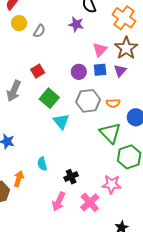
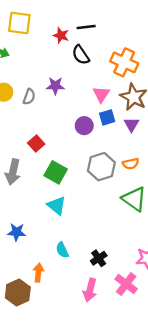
purple star: (76, 24) -> (55, 86), moved
pink triangle: (100, 50) -> (101, 94), moved
blue square: (100, 70) -> (107, 117), moved
purple circle: (79, 72) -> (84, 126), moved
cyan triangle: (61, 121) -> (57, 206), moved

